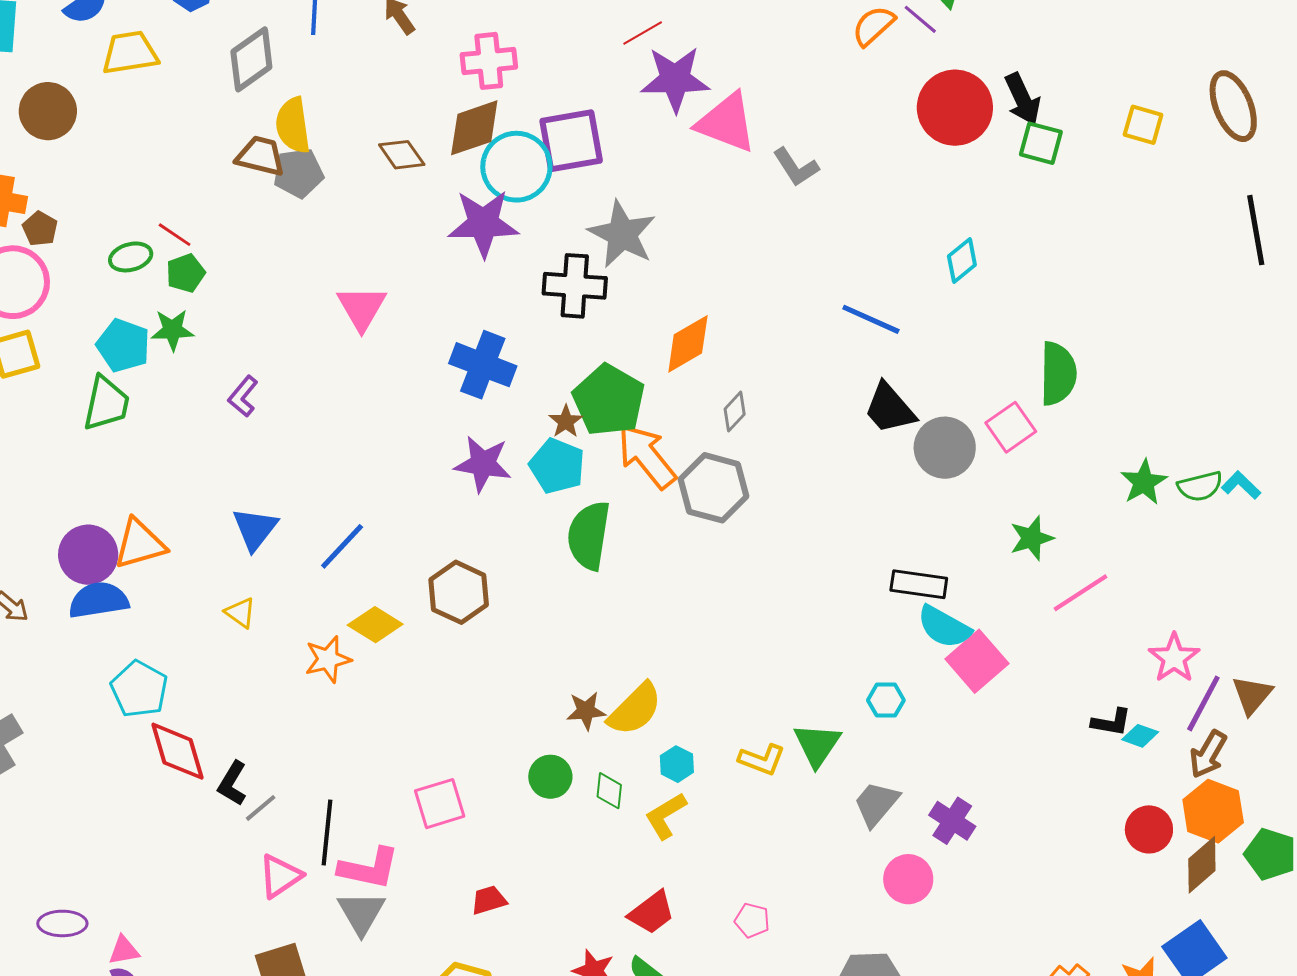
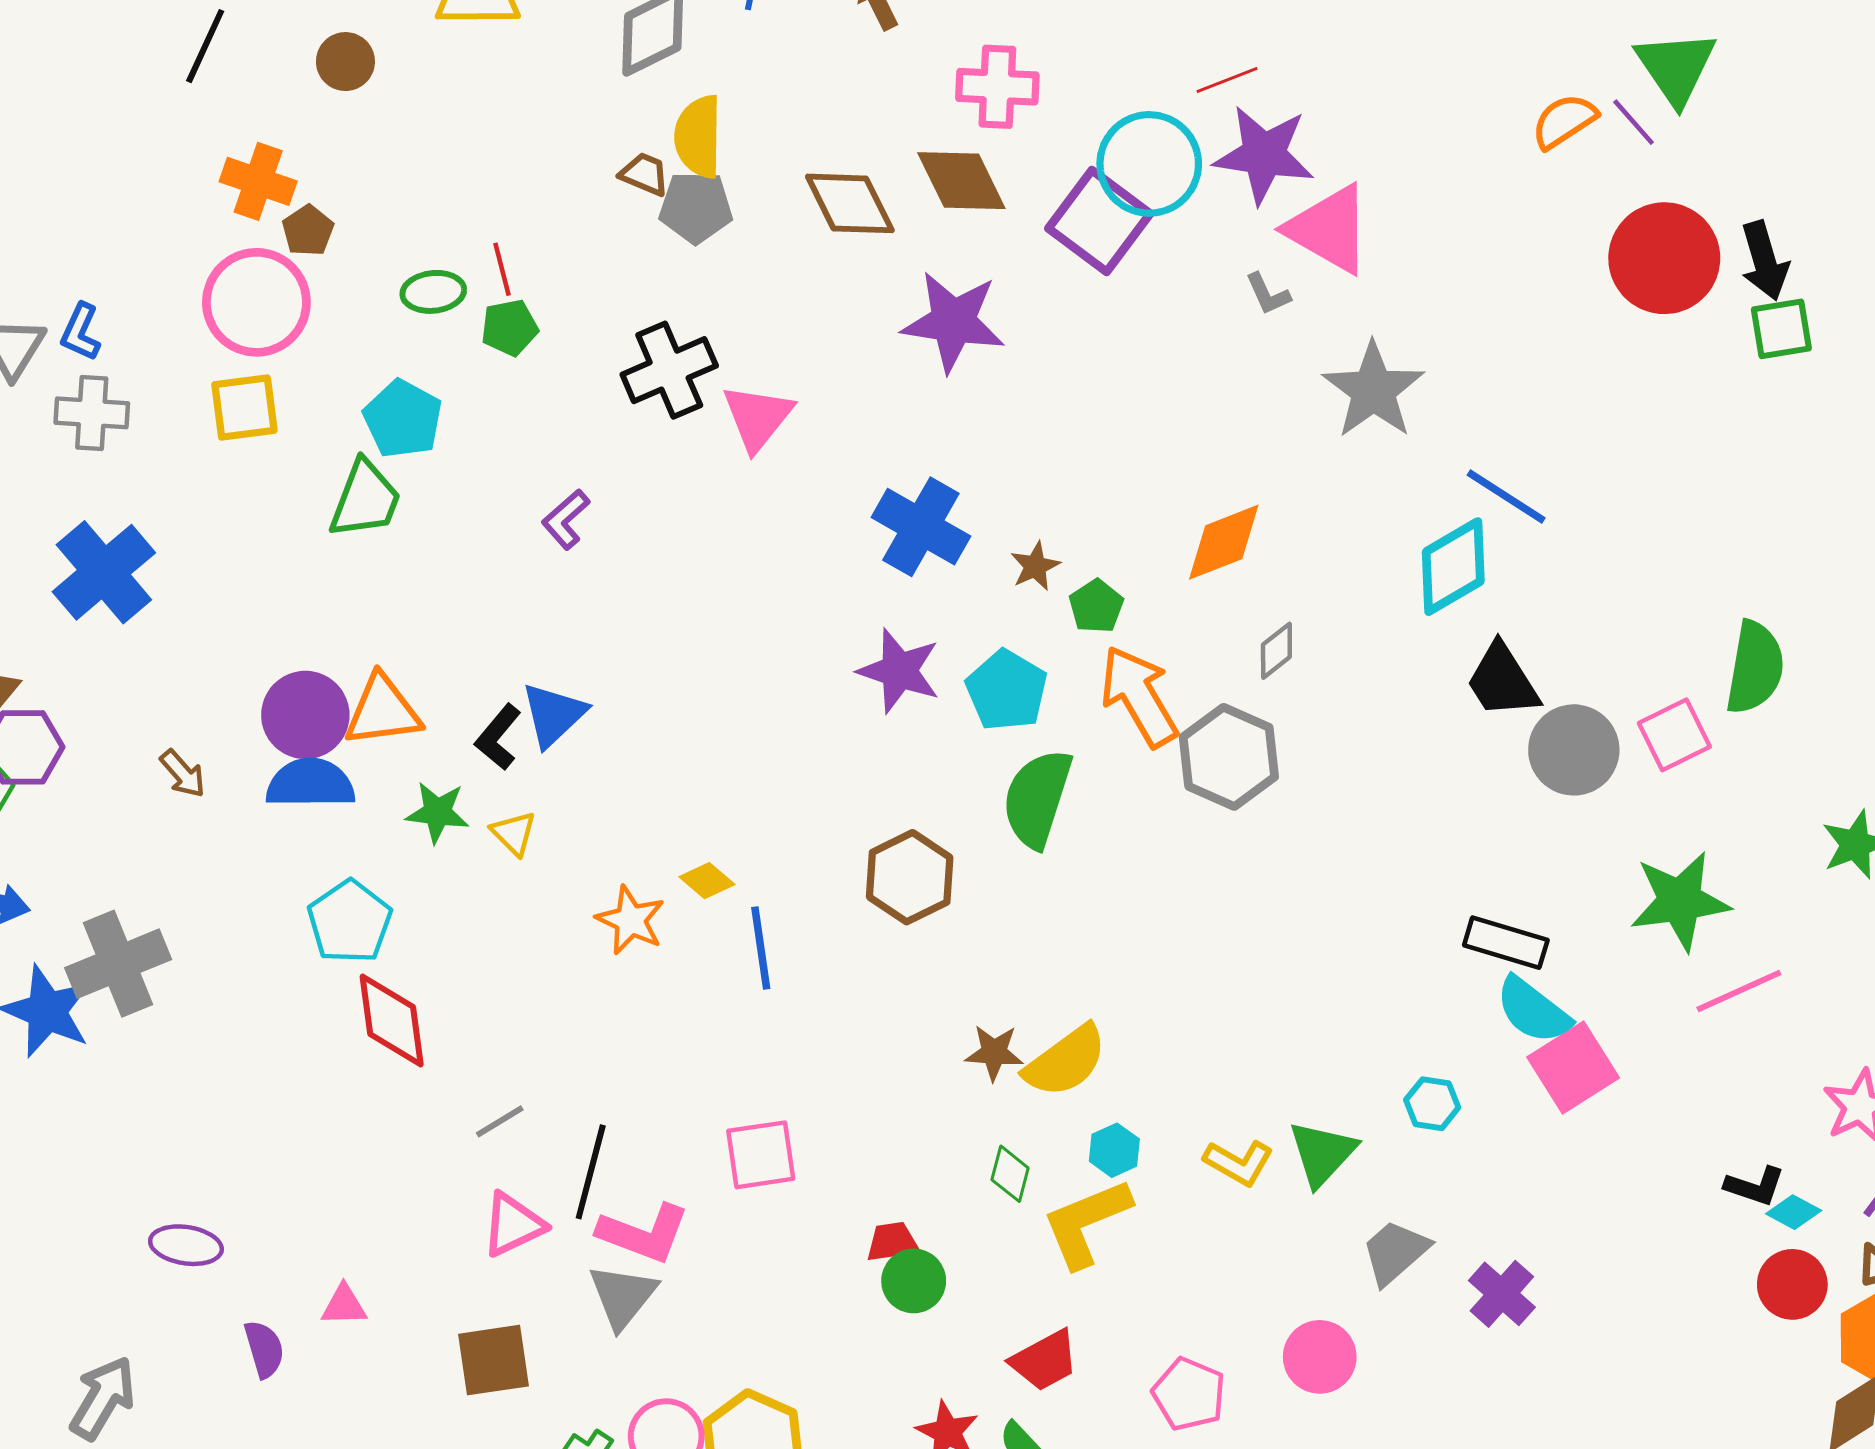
brown circle: (48, 111) -> (345, 62), size x0.7
brown diamond: (474, 128) -> (961, 181), turned 74
purple square: (571, 141) -> (1099, 221), turned 38
green square: (1041, 143) -> (1781, 329), turned -33
brown diamond: (402, 155) -> (850, 203), size x1.4
brown trapezoid: (261, 156) -> (644, 174), size x0.7
cyan circle: (516, 167) -> (1149, 164), moved
gray L-shape: (796, 167) -> (1268, 294), moved, size x0.7
gray star: (622, 234) -> (1373, 390), moved
red line: (175, 235) -> (502, 269), turned 33
cyan diamond: (962, 260) -> (1453, 567), moved, size x1.5
black cross: (575, 286) -> (669, 370), moved, turned -36
blue line: (871, 319) -> (1506, 496), moved
green star: (172, 330) -> (437, 812), moved
green pentagon: (609, 400) -> (1096, 606), size x0.5
brown star: (566, 421) -> (1035, 566), moved
green star: (1032, 538) -> (1680, 901), size x1.5
blue line: (342, 546) -> (761, 948), moved, turned -60
brown hexagon: (459, 592) -> (910, 877), moved
yellow diamond: (375, 625) -> (707, 881), size x0.7
orange star: (328, 659) -> (631, 920), turned 30
green circle: (550, 777) -> (914, 1281), moved
black L-shape: (232, 783) -> (498, 737), moved
yellow L-shape: (666, 816) -> (1086, 1223), size x1.4
red circle: (1149, 829) -> (1792, 1284), moved
pink circle: (908, 879) -> (1320, 1357), moved
red trapezoid: (489, 900) -> (892, 1242), moved
pink pentagon: (752, 920) -> (1189, 1394), size x1.4
pink triangle: (124, 950) -> (344, 1305), moved

